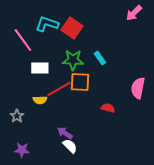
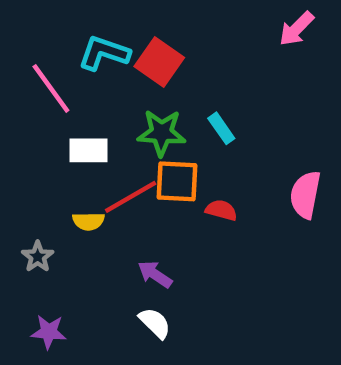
red semicircle: (108, 108) -> (221, 210), moved
purple arrow: (65, 133) -> (155, 274), moved

